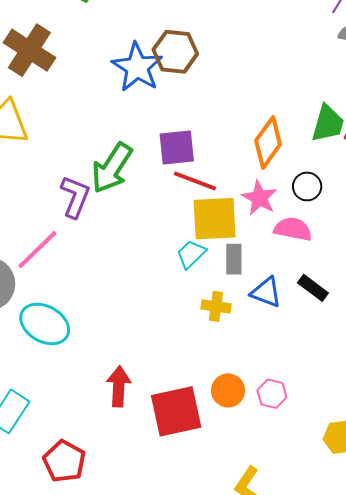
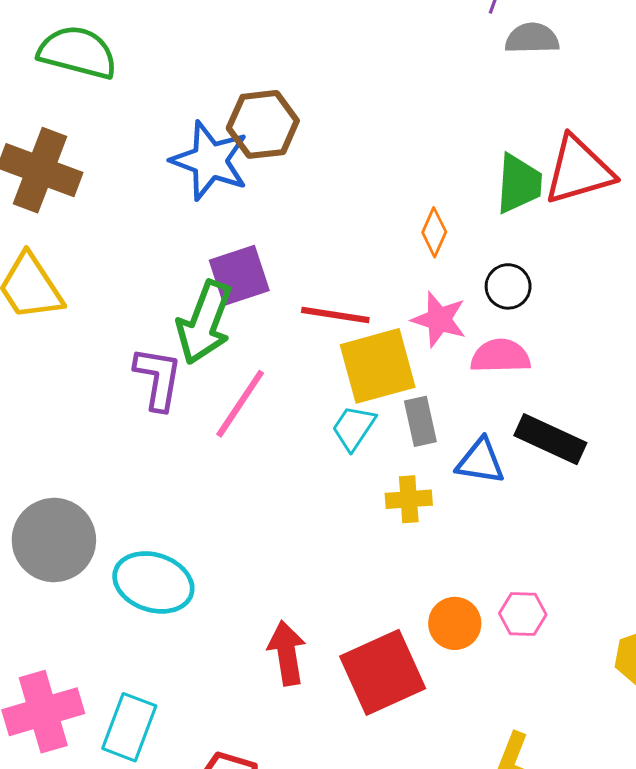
orange diamond: (268, 142) -> (434, 232), size x0.6
purple square: (177, 148) -> (239, 275), moved
pink line: (38, 250) -> (240, 404), moved
black rectangle: (313, 288) -> (550, 439), size x1.4

